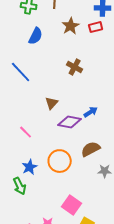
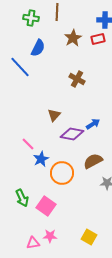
blue line: (21, 72) -> (20, 67), moved
blue star: (30, 167) -> (41, 159), moved
pink square: (72, 205) -> (46, 206), moved

